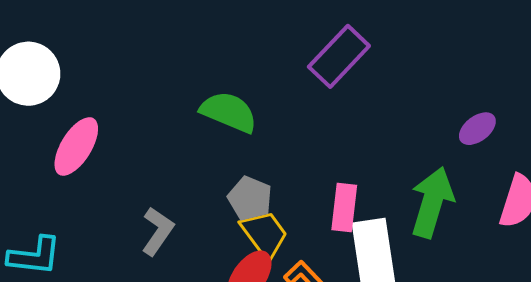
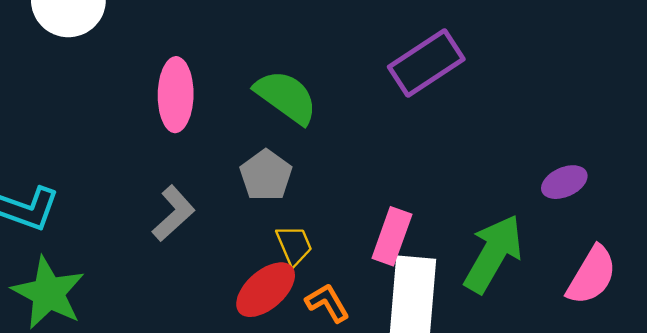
pink ellipse: (76, 146) -> (176, 95), moved, turned -44
gray pentagon: (250, 198) -> (266, 175), moved
yellow trapezoid: (264, 234) -> (294, 245), size x0.7

